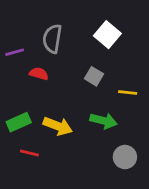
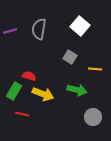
purple line: (15, 52) -> (10, 31), moved
red semicircle: (39, 74) -> (29, 76), moved
green rectangle: (19, 122) -> (14, 91), turned -36

